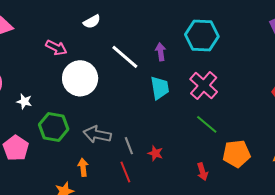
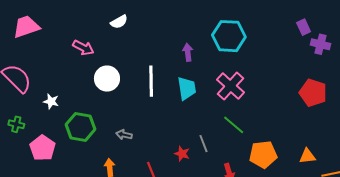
white line: (125, 57) -> (151, 81), moved, turned 48
white circle: (80, 78) -> (107, 79), size x0.7
gray arrow: (97, 134) -> (124, 135), size x0.6
gray line: (129, 146) -> (204, 144), moved

